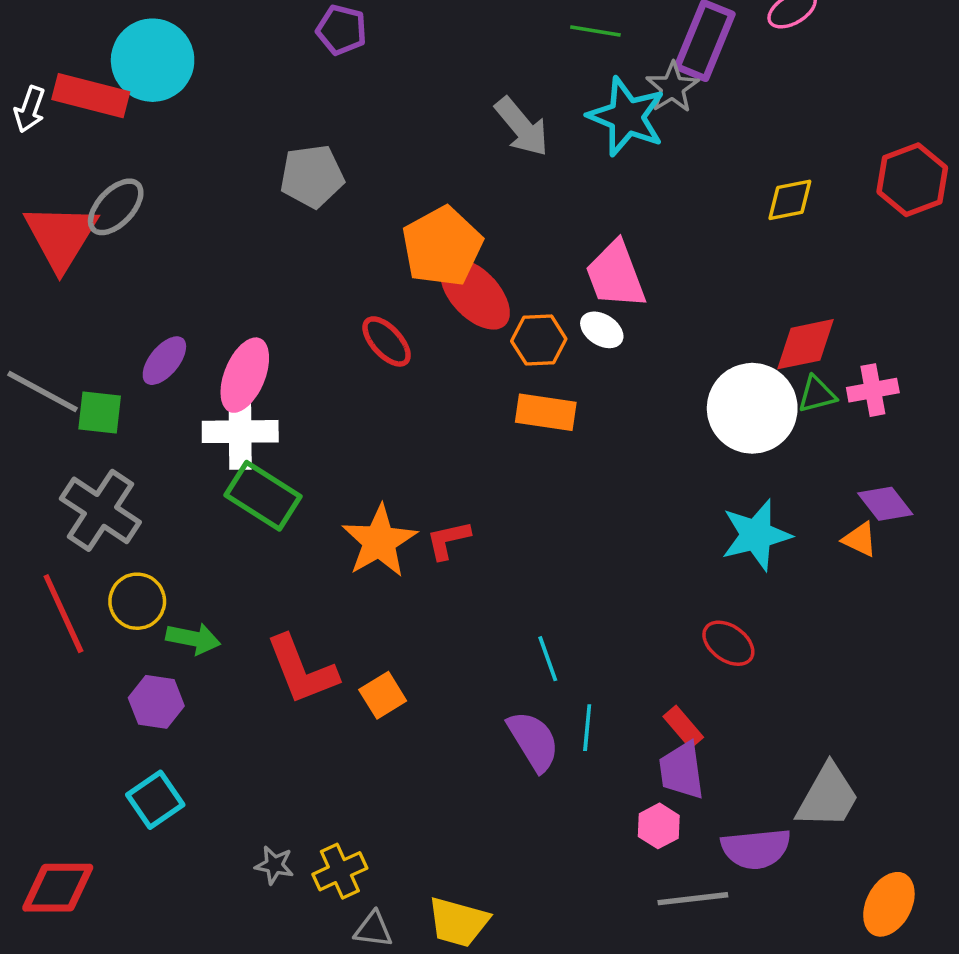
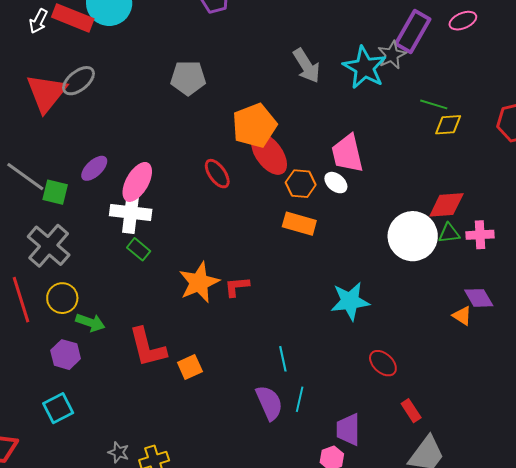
green line: (595, 31) -> (434, 104), moved
green rectangle: (263, 496) -> (139, 249), size x0.6
cyan star: (756, 535) -> (350, 301), moved
red rectangle: (683, 727) -> (411, 411), moved

